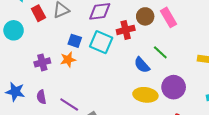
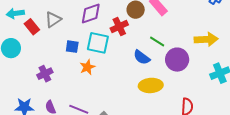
orange star: (68, 60) -> (87, 67), moved
purple circle: (174, 87) -> (177, 60), moved

